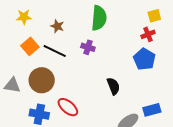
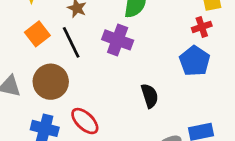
purple cross: (88, 47) -> (118, 40), size x1.5
black line: (55, 51) -> (71, 42), turned 35

